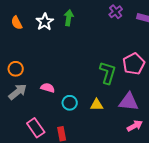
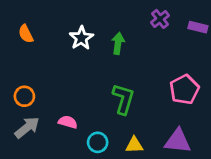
green arrow: (69, 18) -> (118, 43), moved
white star: (45, 22) -> (81, 38), moved
green L-shape: (108, 73) -> (123, 99), moved

